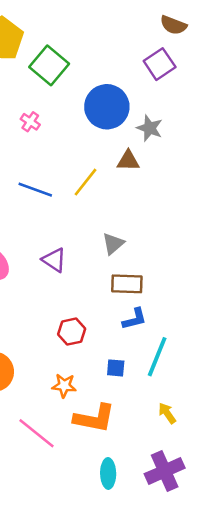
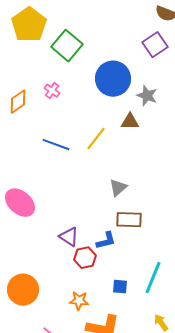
purple triangle: (54, 260) -> (69, 237), moved
blue L-shape: (134, 319) -> (106, 241), moved

